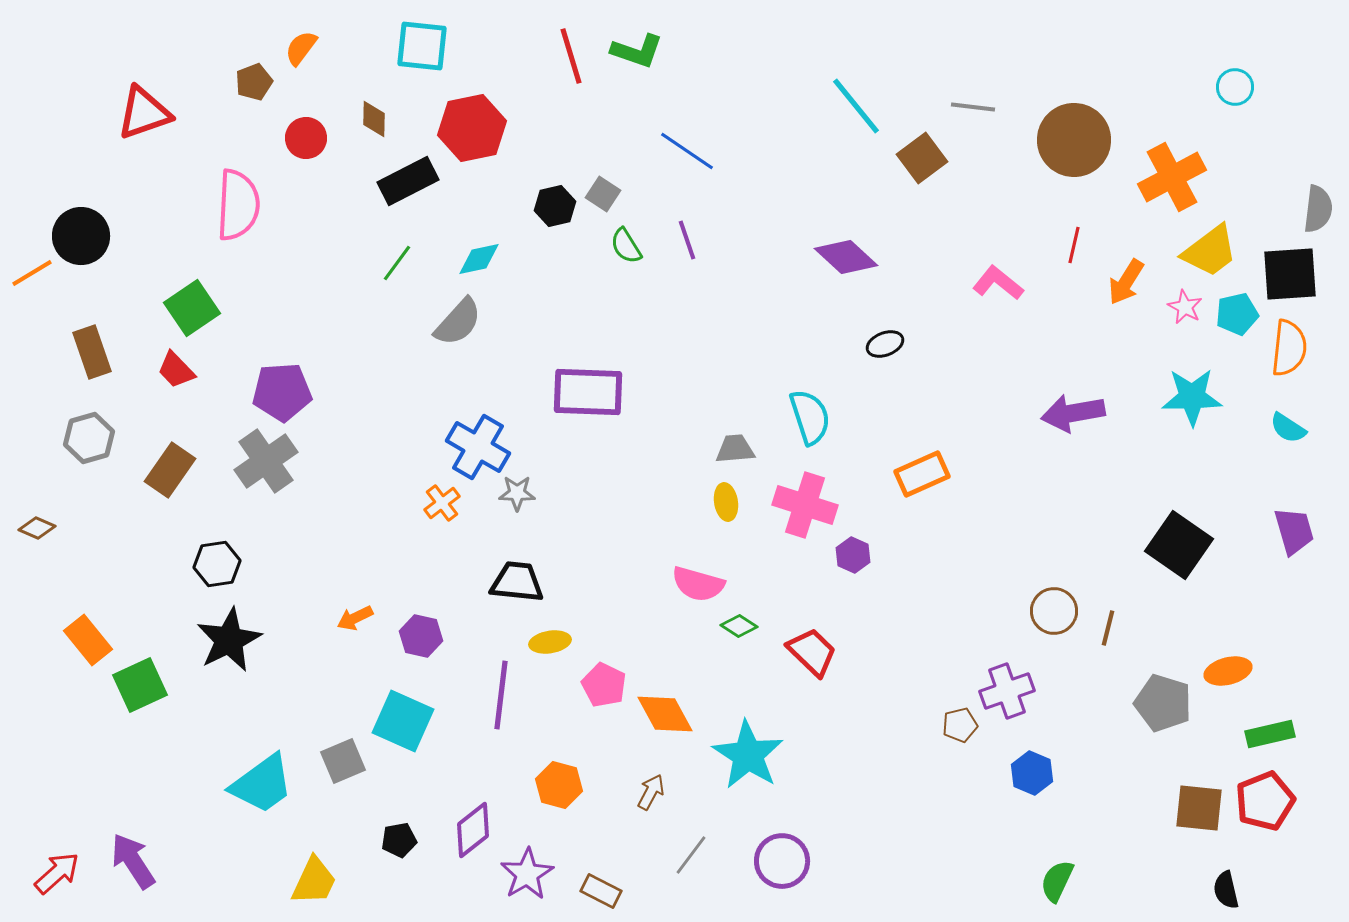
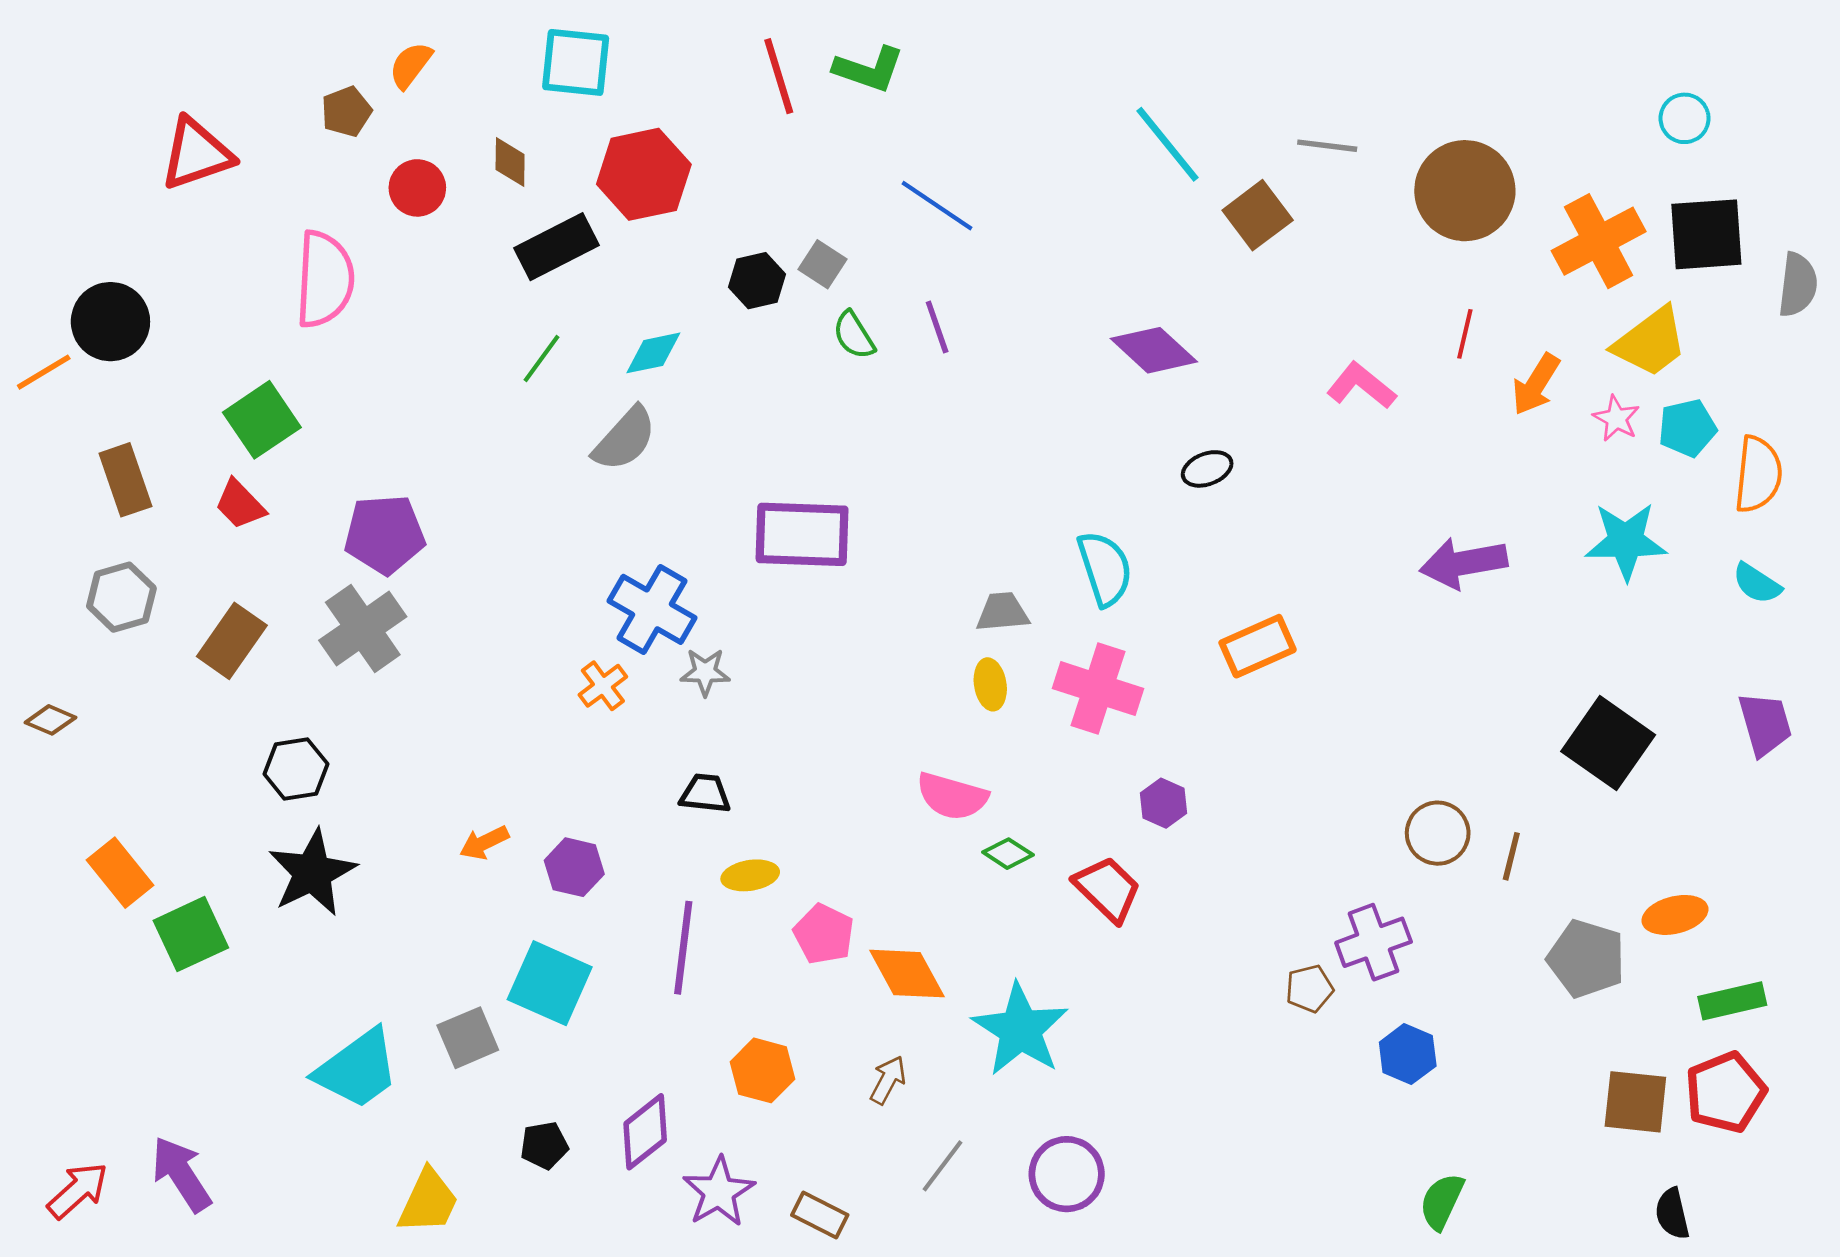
black square: (1290, 274) -> (1706, 234), moved
purple hexagon: (853, 555) -> (1163, 803), moved
black trapezoid: (517, 582) -> (705, 794), size x0.7

